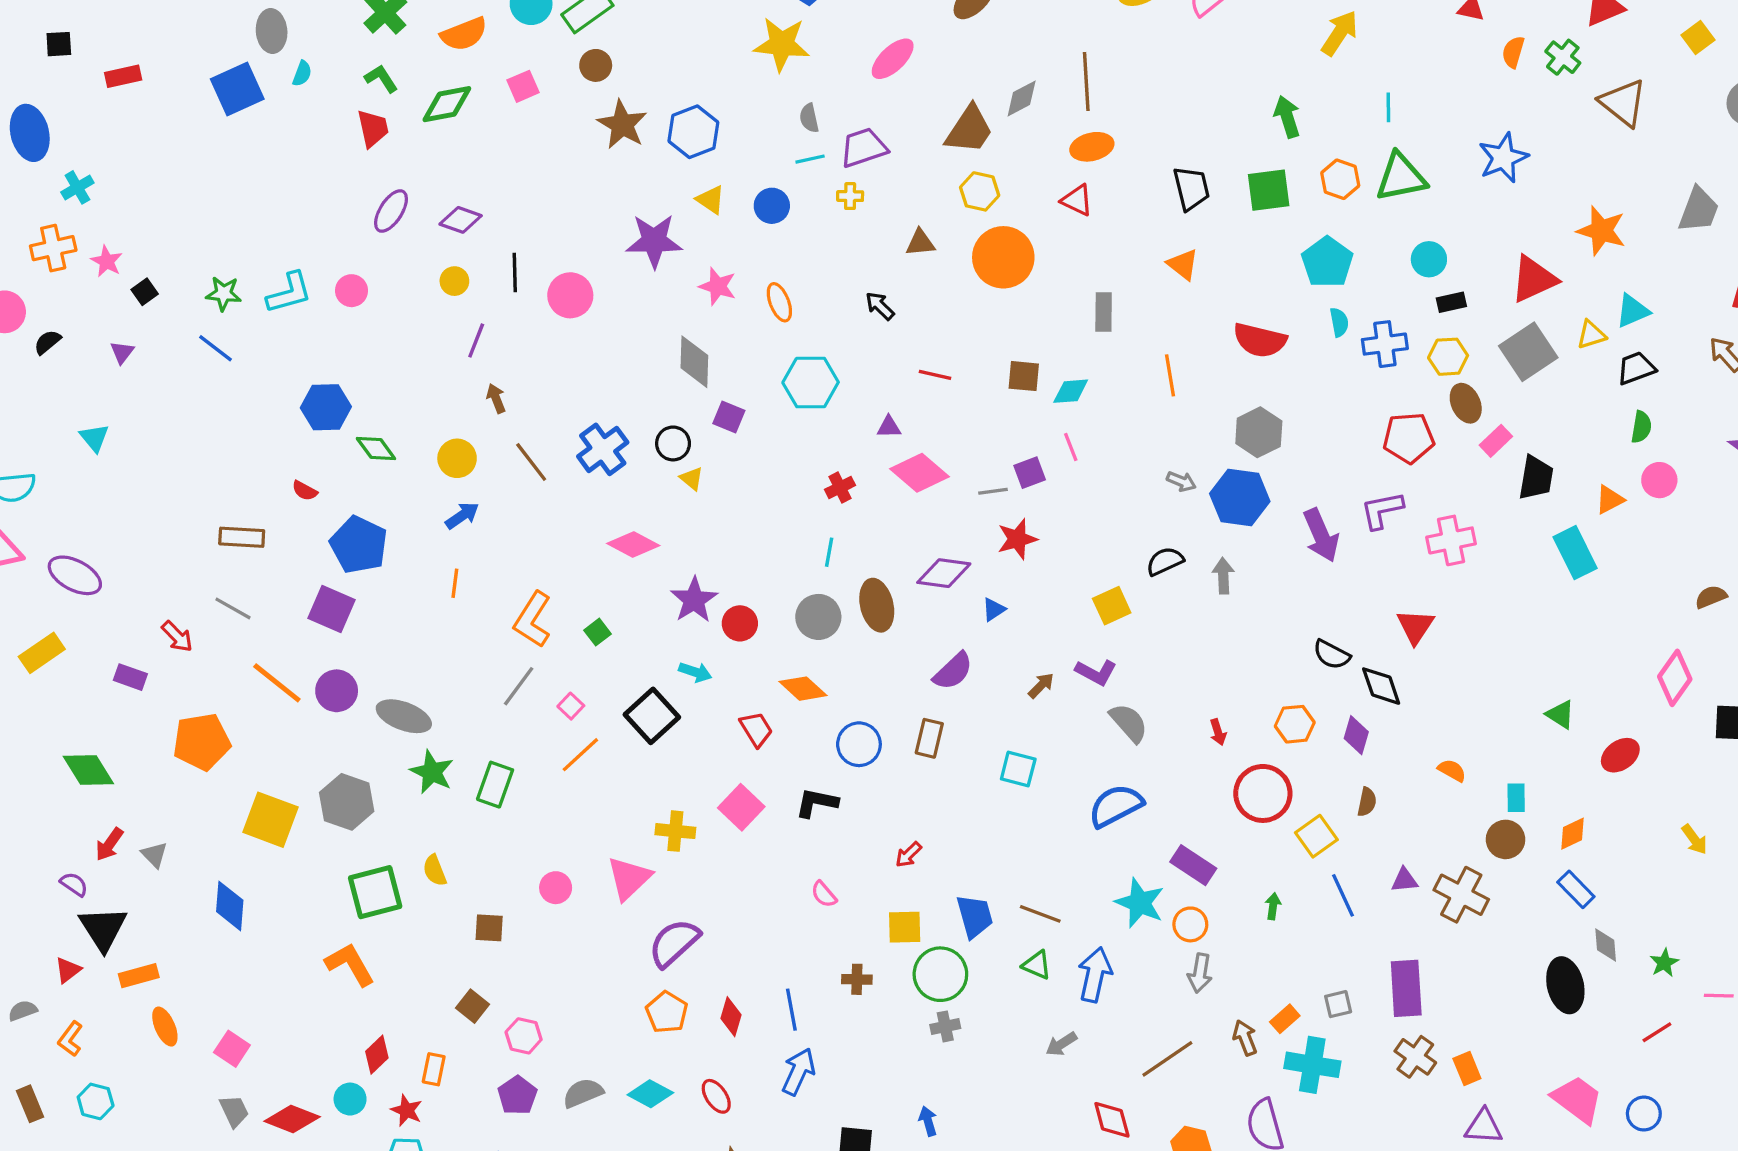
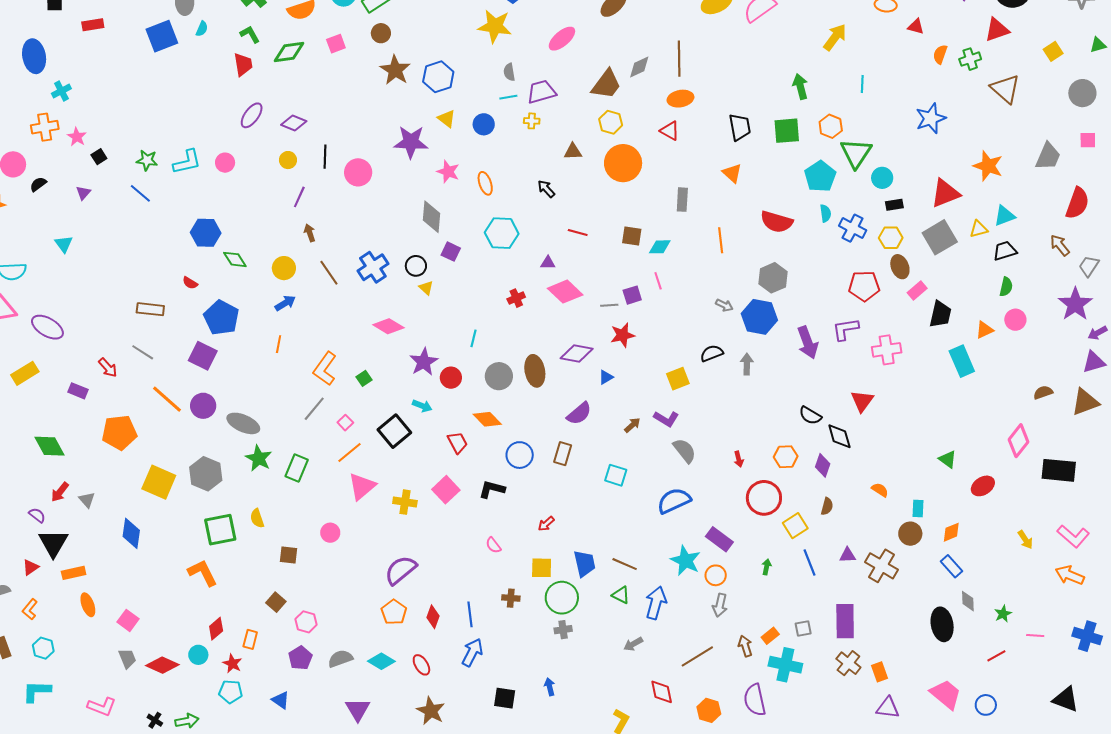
green cross: (1563, 57) -> (970, 59), turned 30
green triangle: (1401, 177) -> (856, 153), moved, turned -48
blue cross: (1385, 344) -> (853, 228), turned 32
cyan line: (829, 552) -> (474, 338), moved
pink triangle: (629, 878) -> (362, 486), moved

